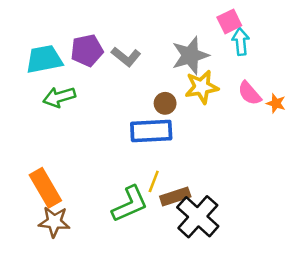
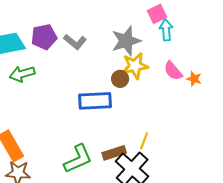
brown circle: (165, 103) -> (120, 79), moved
yellow line: (154, 181) -> (144, 141), moved

